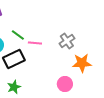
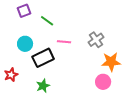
green line: (18, 35) -> (47, 21), moved
pink circle: (65, 84) -> (103, 82), moved

